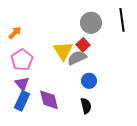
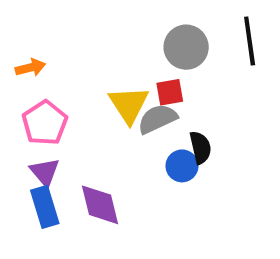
orange arrow: (15, 33) -> (30, 68), turned 32
red square: (83, 45) -> (170, 92), turned 32
blue rectangle: (22, 101) -> (45, 207), turned -42
black semicircle: (86, 106) -> (200, 147), moved

